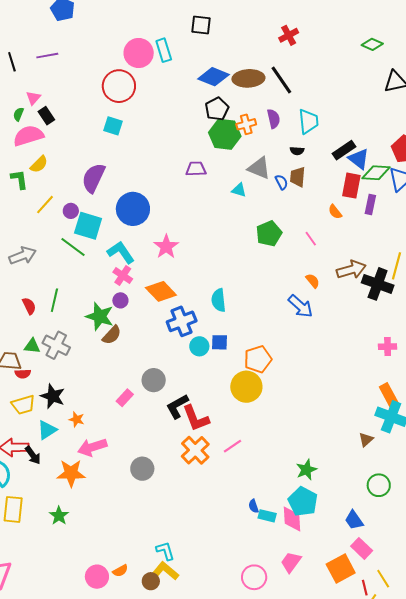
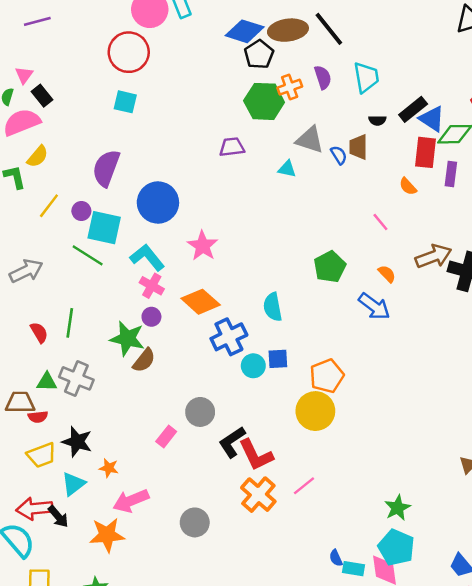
black pentagon: (217, 109) -> (259, 54), moved
black semicircle: (297, 151) -> (377, 120), moved
green pentagon: (269, 234) -> (330, 267), moved

